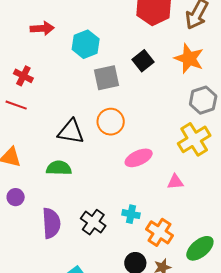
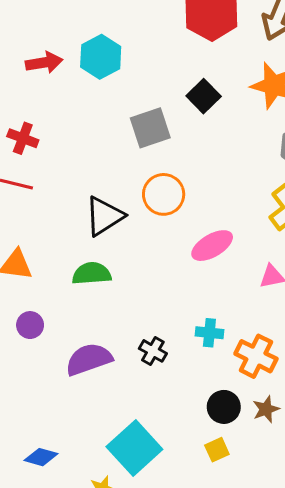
cyan hexagon: (86, 44) -> (101, 57), moved
black triangle: (71, 132) -> (104, 216), turned -36
black cross: (93, 222) -> (153, 351), size x0.7
purple semicircle: (51, 223) -> (89, 359), turned -100

